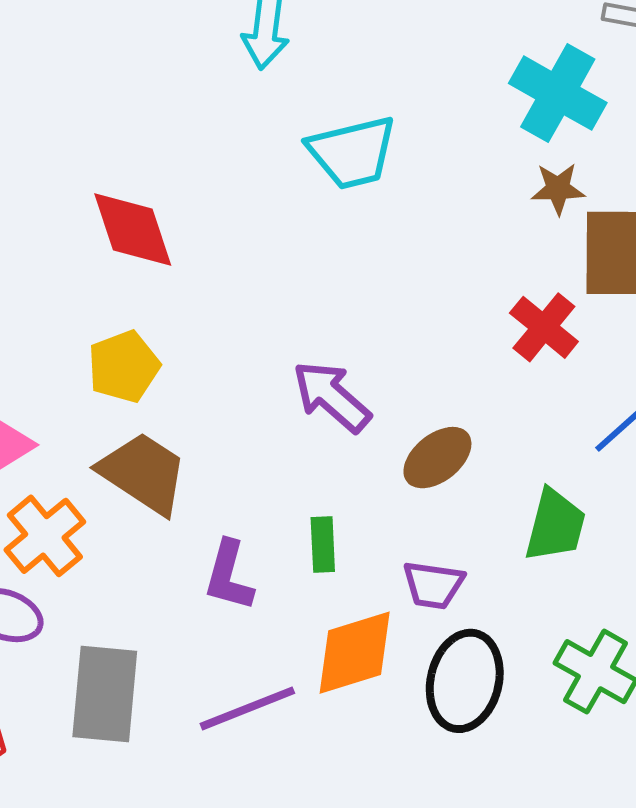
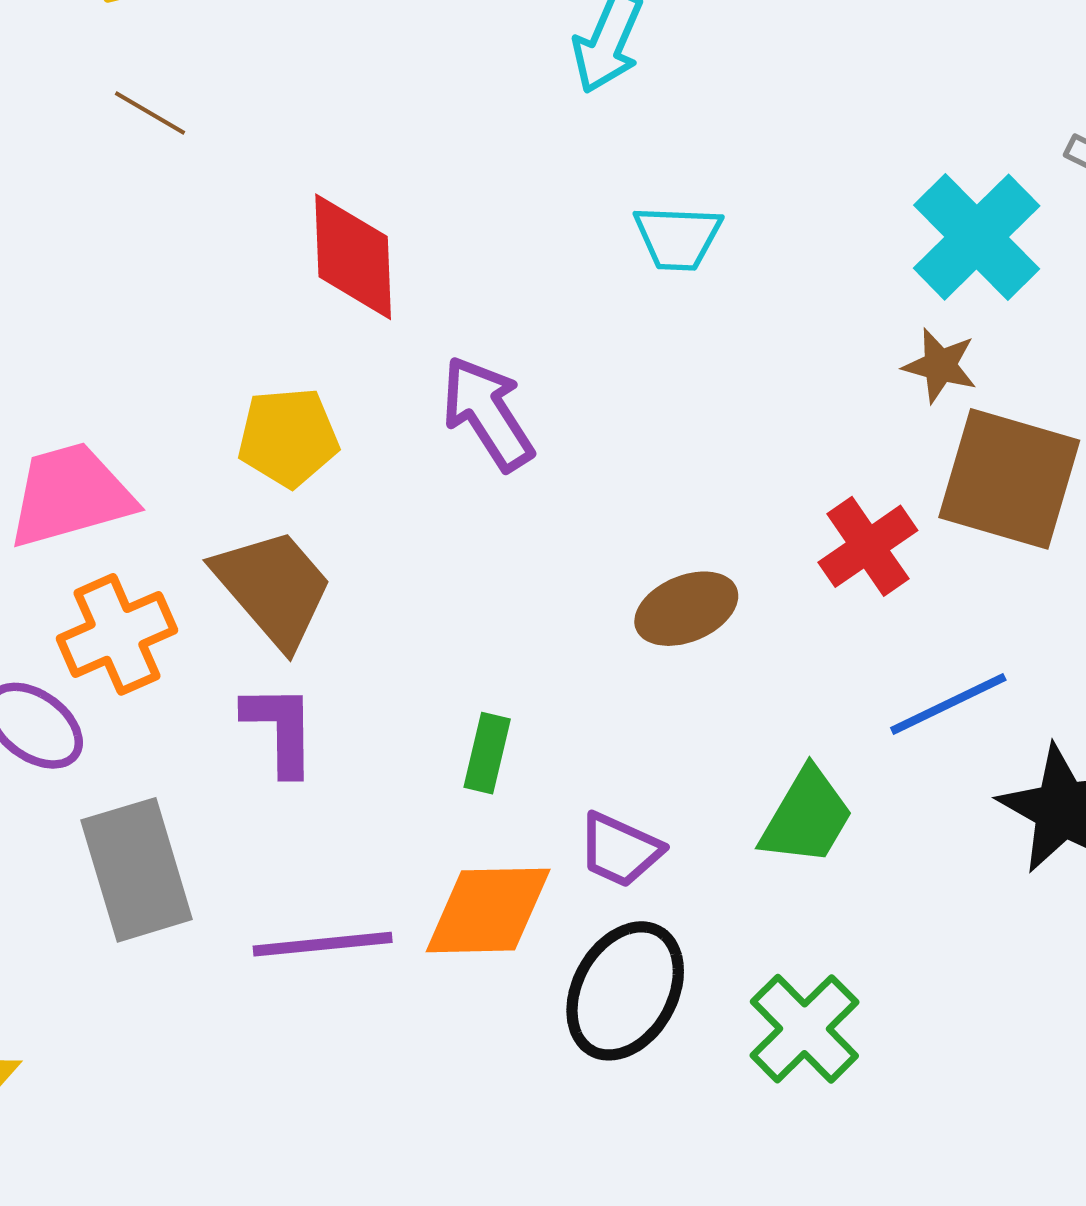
cyan trapezoid: (352, 152) -> (678, 238), size x0.7
purple arrow: (332, 397) -> (487, 413), moved
brown ellipse: (437, 458) -> (686, 609), moved
purple L-shape: (229, 576) -> (280, 729), moved, turned 148
gray rectangle: (105, 694) -> (137, 870), turned -38

